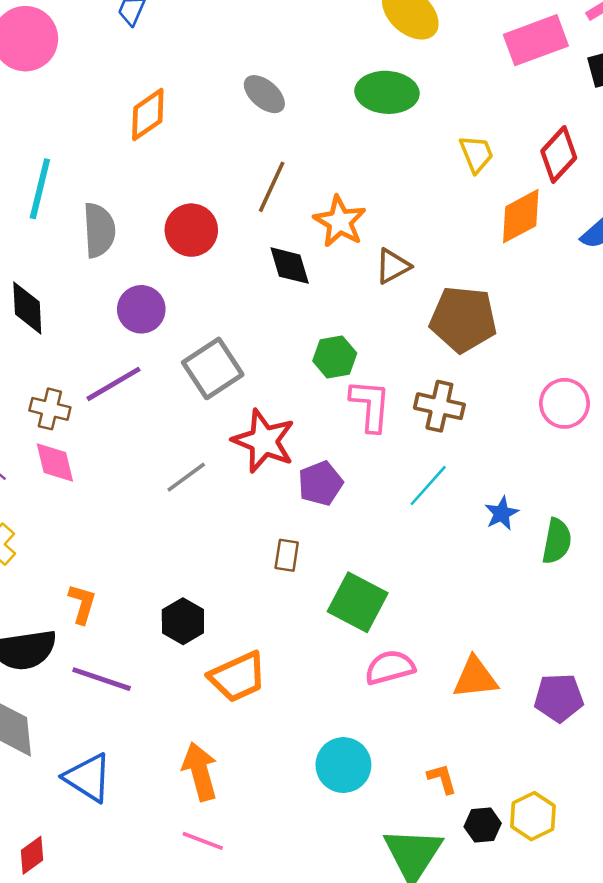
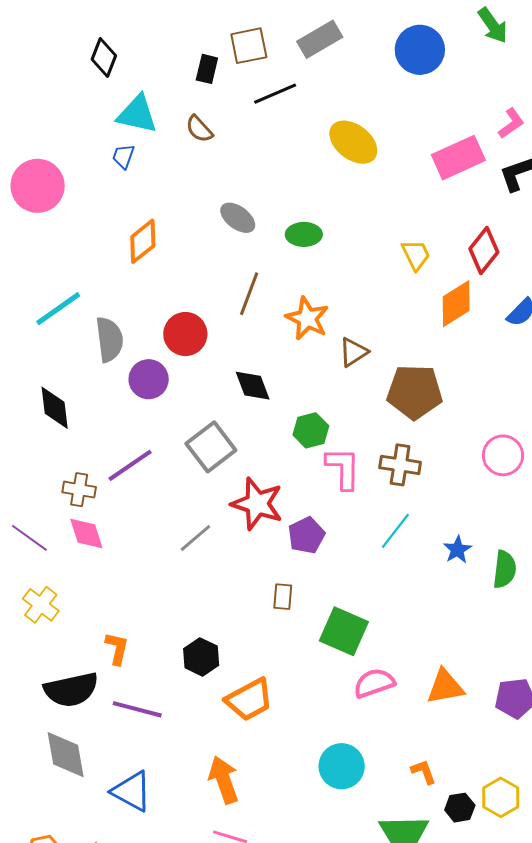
green ellipse: (387, 92) -> (304, 234), moved, size x0.7
cyan line: (40, 189) -> (58, 309), turned 45
black diamond: (290, 266) -> (253, 386), moved
purple circle: (141, 309) -> (149, 379), moved

